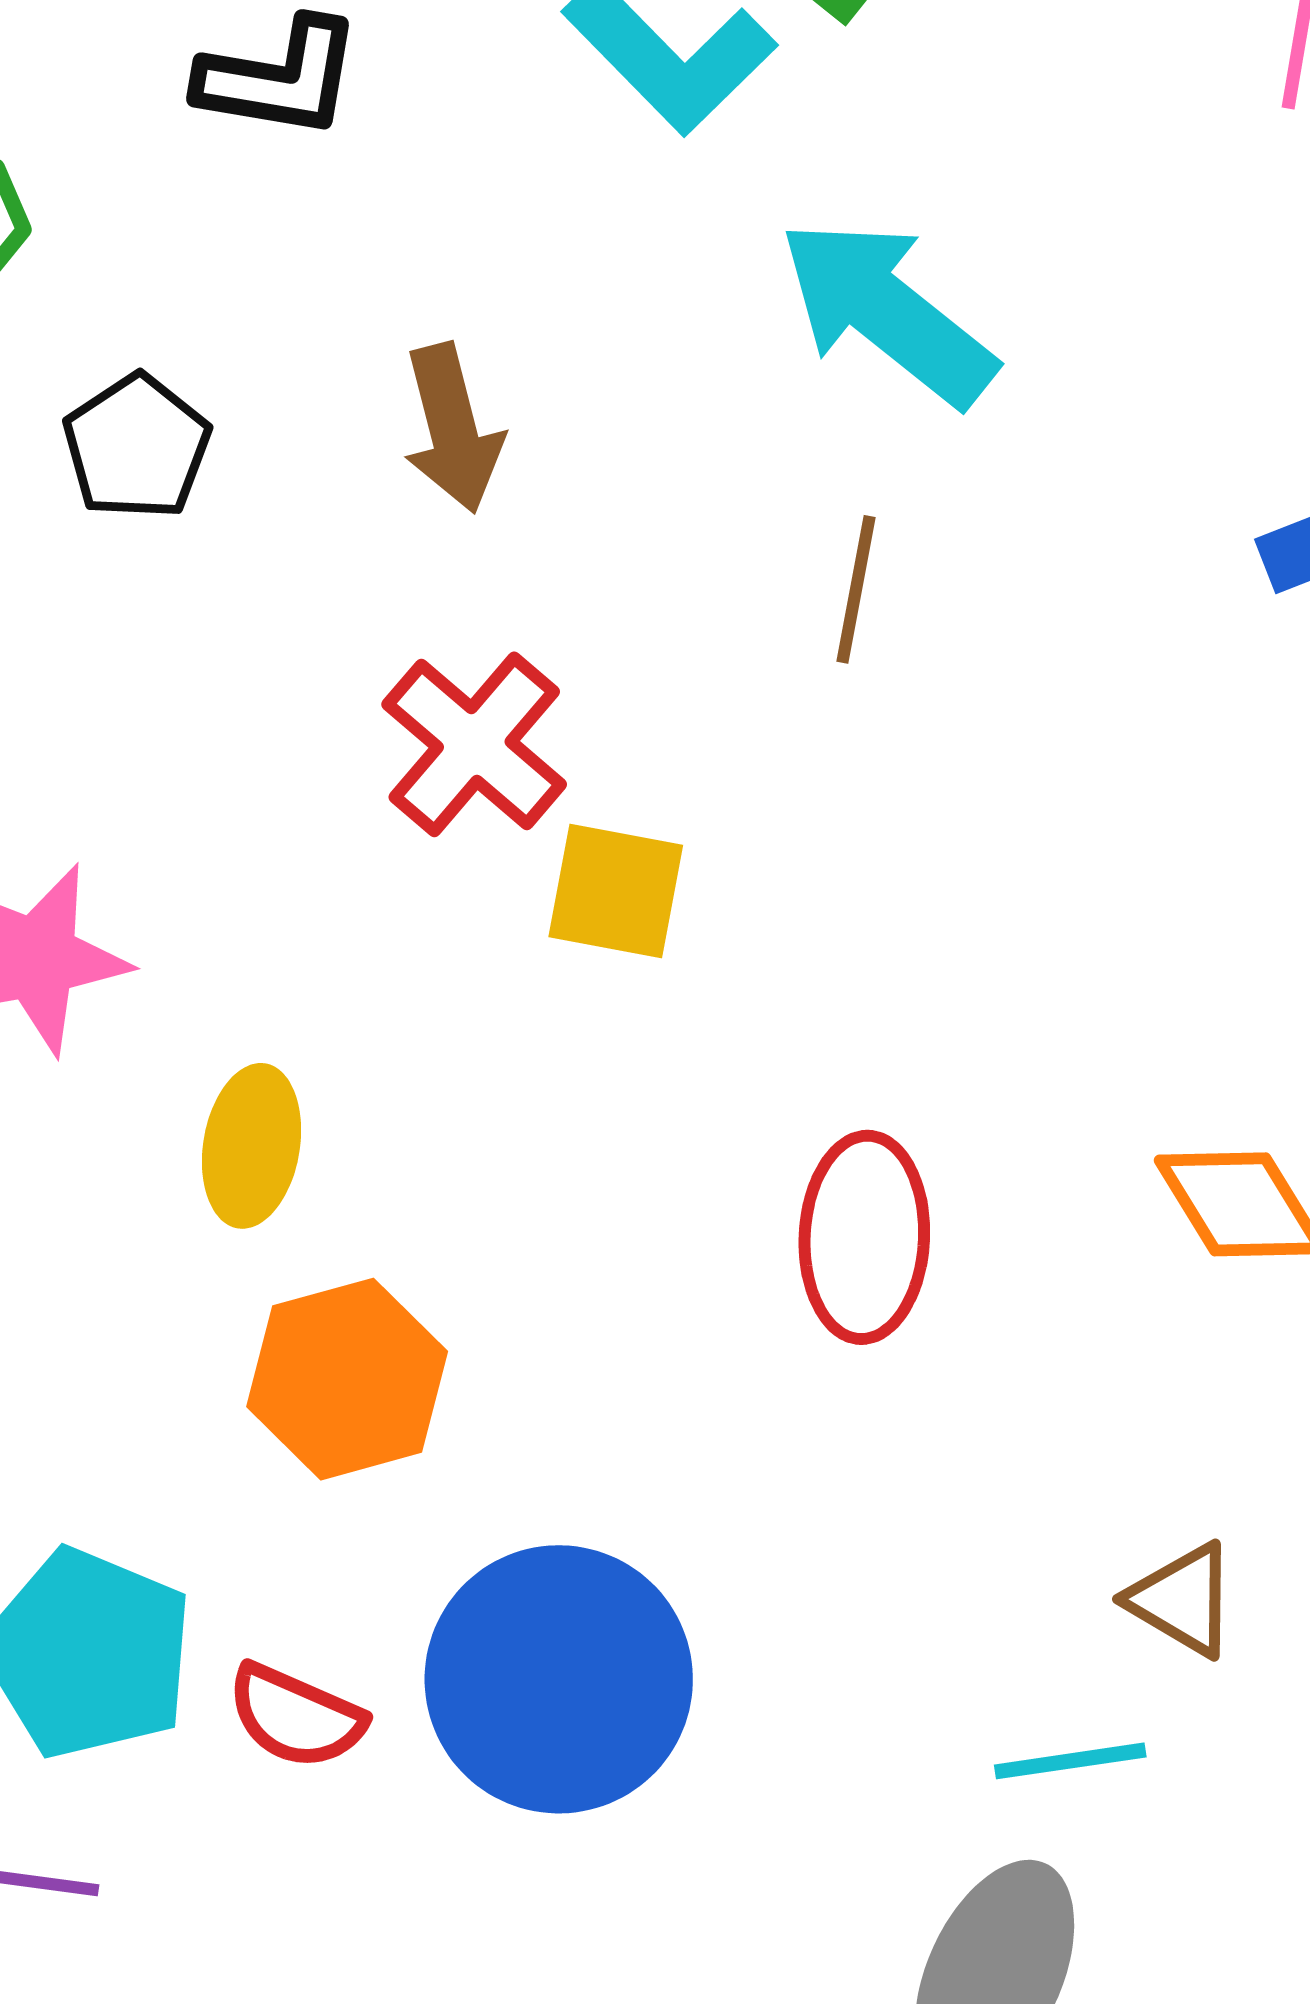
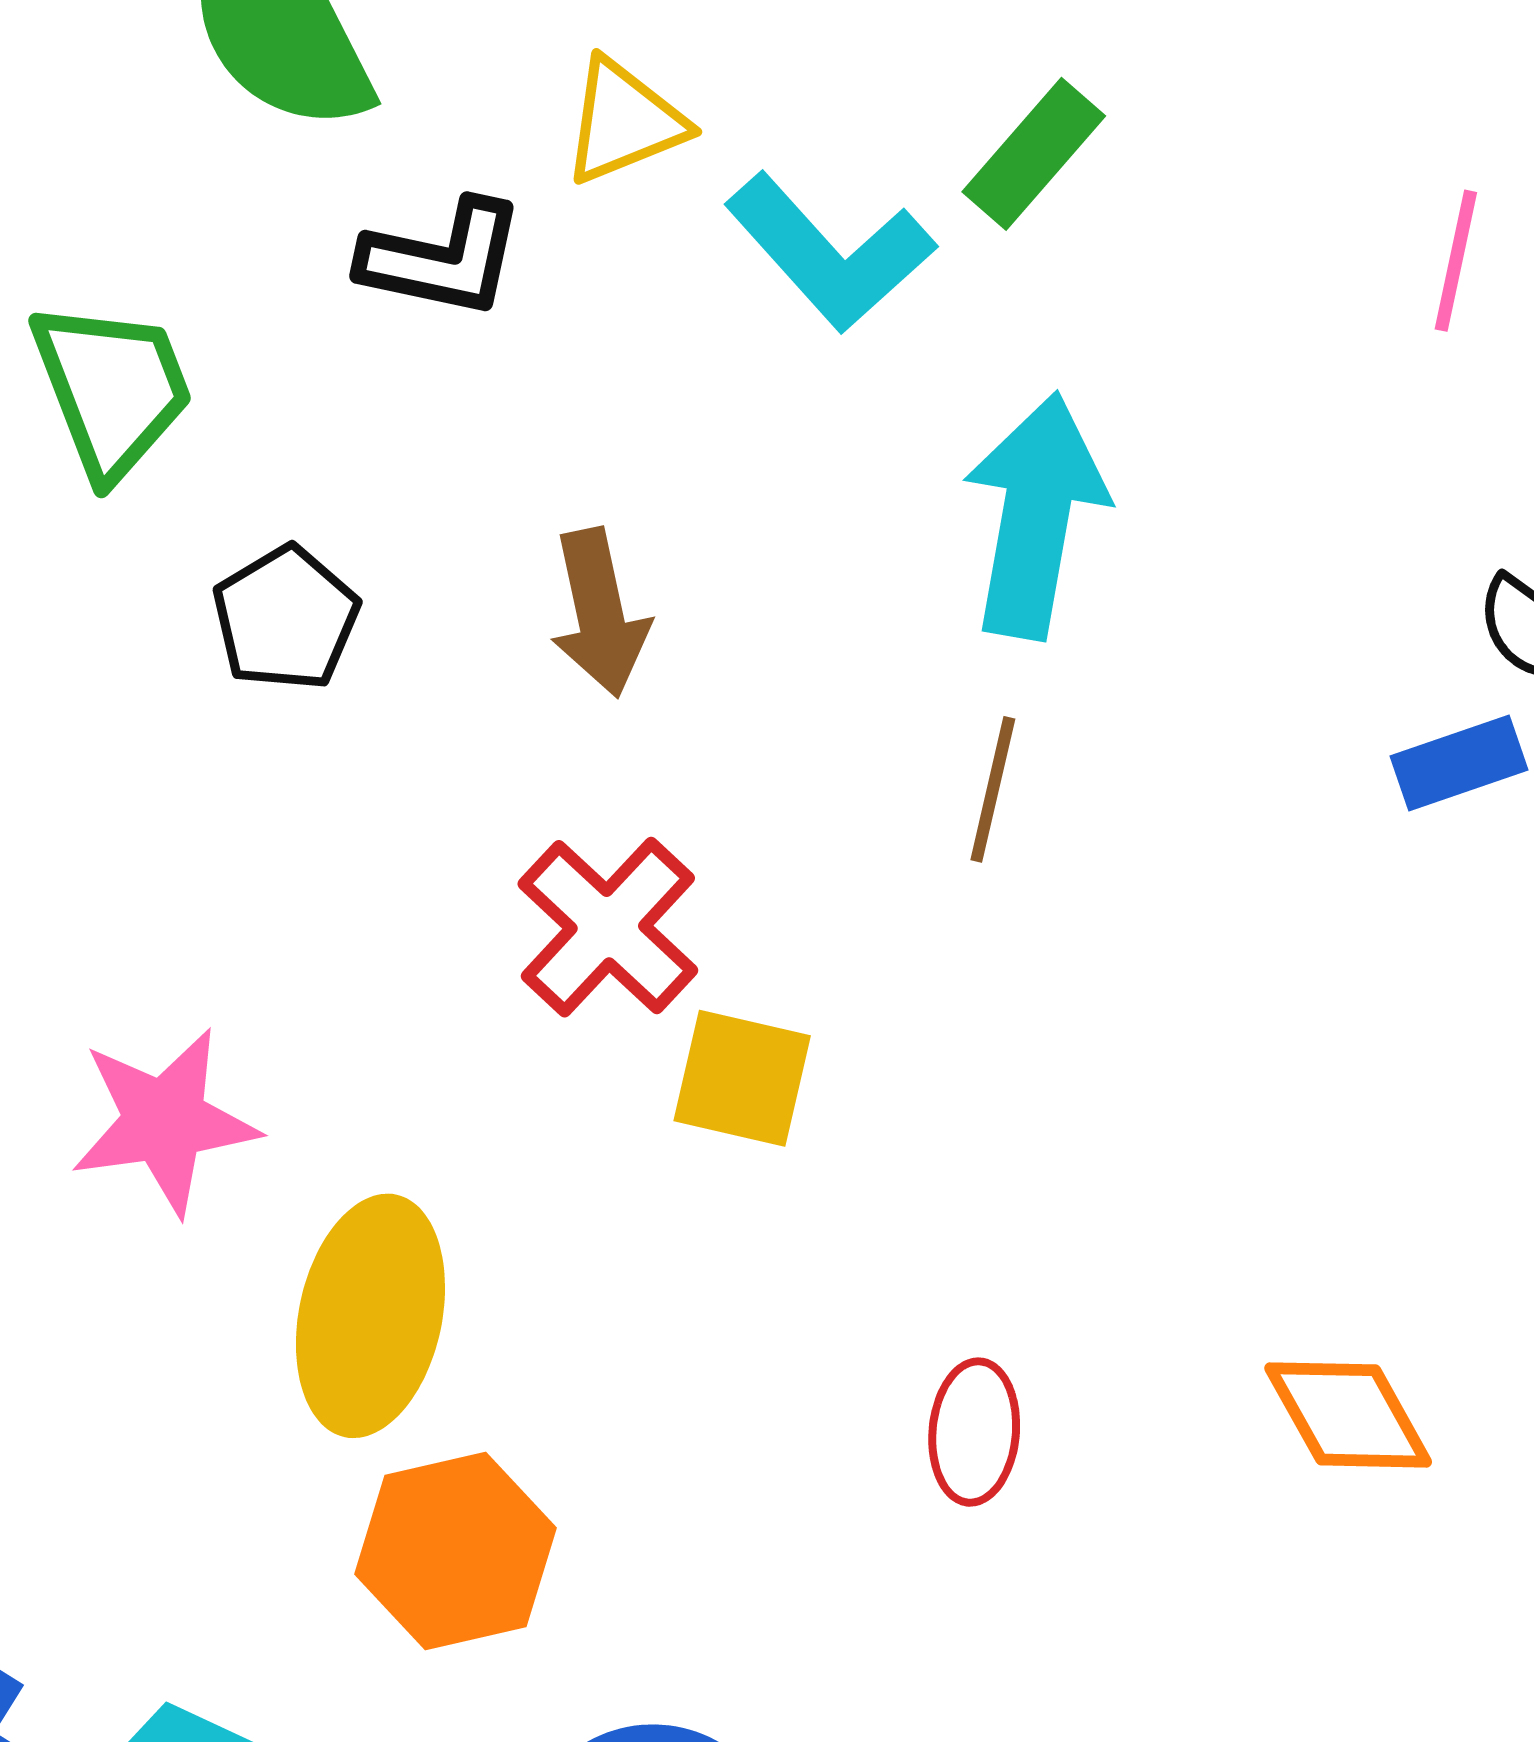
cyan arrow: (887, 312) -> (1035, 516), turned 59
yellow ellipse: (252, 1146) -> (370, 1316), size x1.5
red ellipse: (864, 1237) -> (974, 1432), size x0.7

